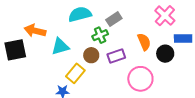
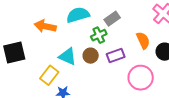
orange arrow: (35, 31) -> (45, 26), moved
cyan triangle: (60, 46) -> (68, 56), moved, turned 42
yellow rectangle: (75, 73) -> (49, 75), moved

